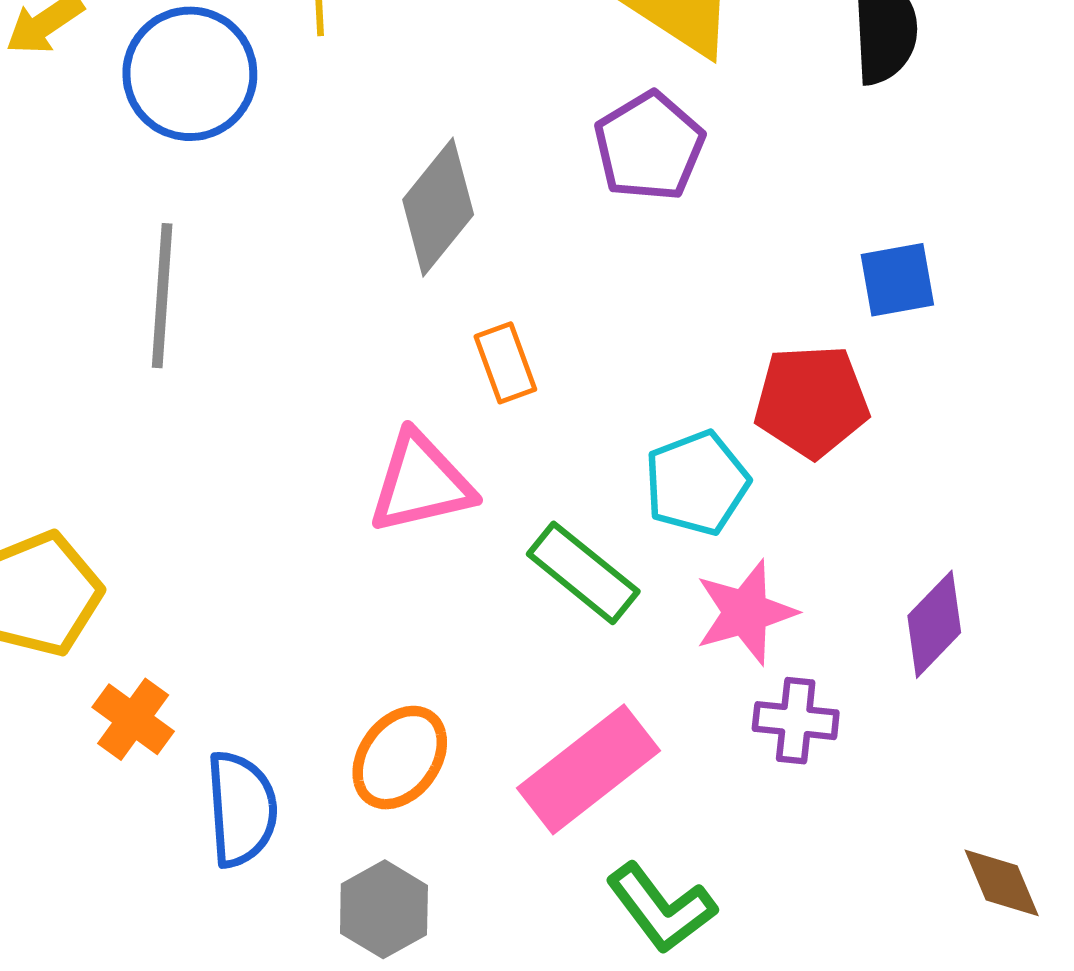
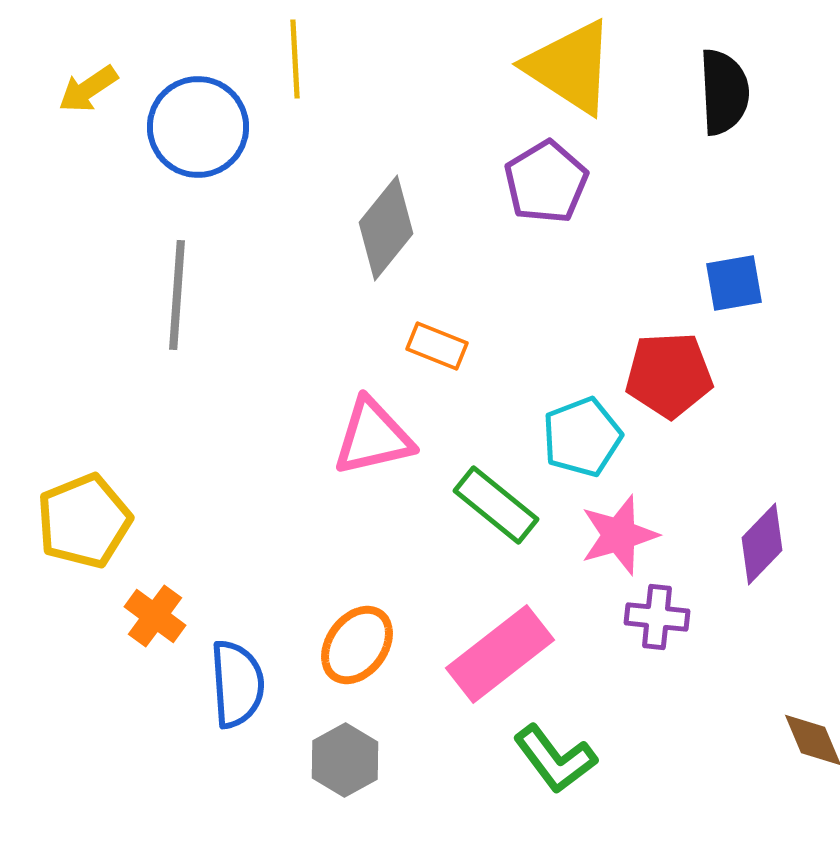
orange rectangle: (505, 363) -> (437, 346), turned -48

